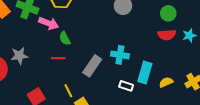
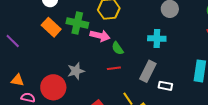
cyan cross: (120, 55) -> (157, 39), moved
white rectangle: (126, 86) -> (165, 86), moved

